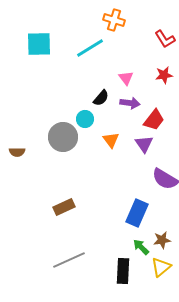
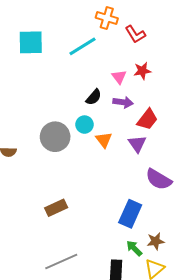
red L-shape: (165, 39) -> (135, 34), moved
red star: (164, 75) -> (142, 71), moved
cyan circle: (85, 119) -> (85, 125), moved

